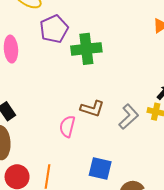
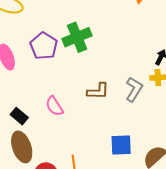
purple pentagon: (54, 29) -> (44, 46), moved
pink semicircle: (67, 126) -> (54, 106), moved, turned -30

